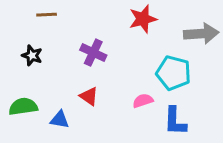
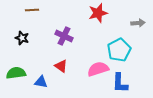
gray arrow: (201, 34) -> (138, 23), size x0.6
cyan pentagon: (174, 73) -> (119, 50), turned 30
pink semicircle: (143, 101) -> (98, 69), size x1.5

